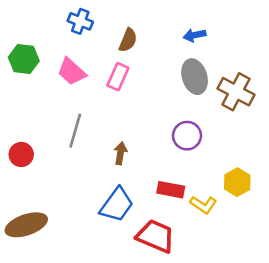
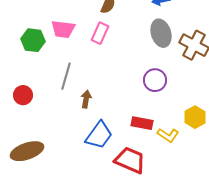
green hexagon: (24, 59) -> (33, 40), moved
pink trapezoid: (71, 72) -> (63, 29), turned -35
brown arrow: (120, 153) -> (86, 99), moved

